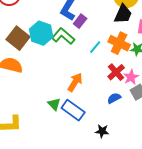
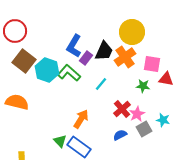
black trapezoid: (123, 14) -> (104, 51), moved
brown square: (18, 38) -> (24, 61), moved
orange cross: (119, 43) -> (125, 57), moved, turned 30

